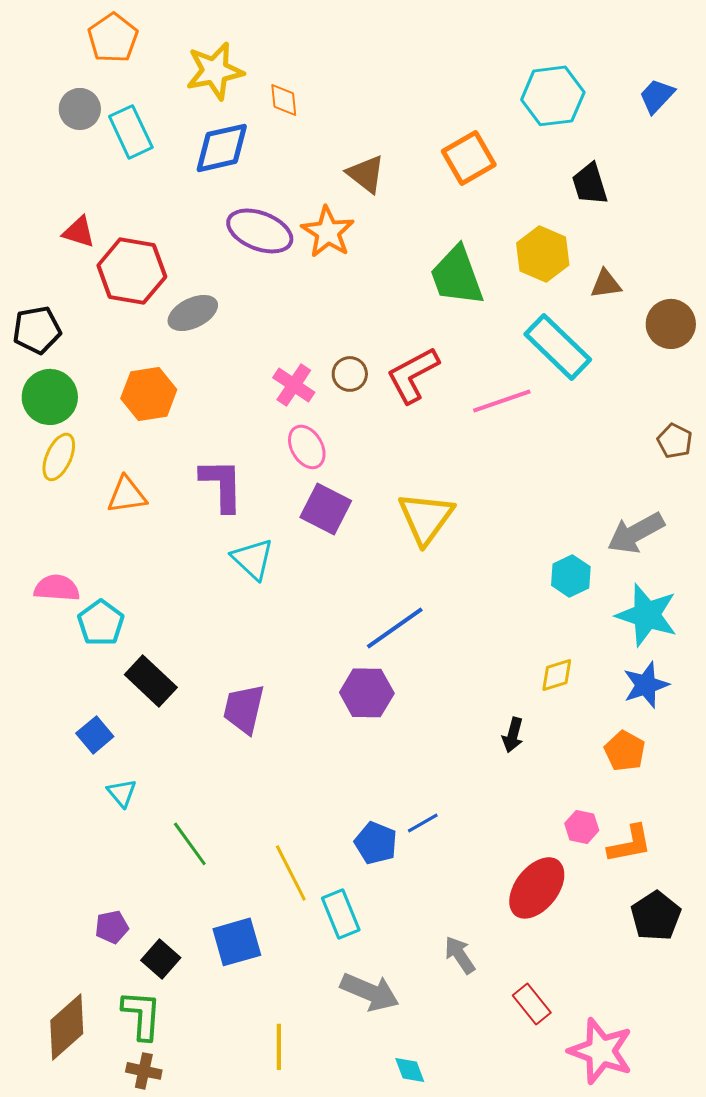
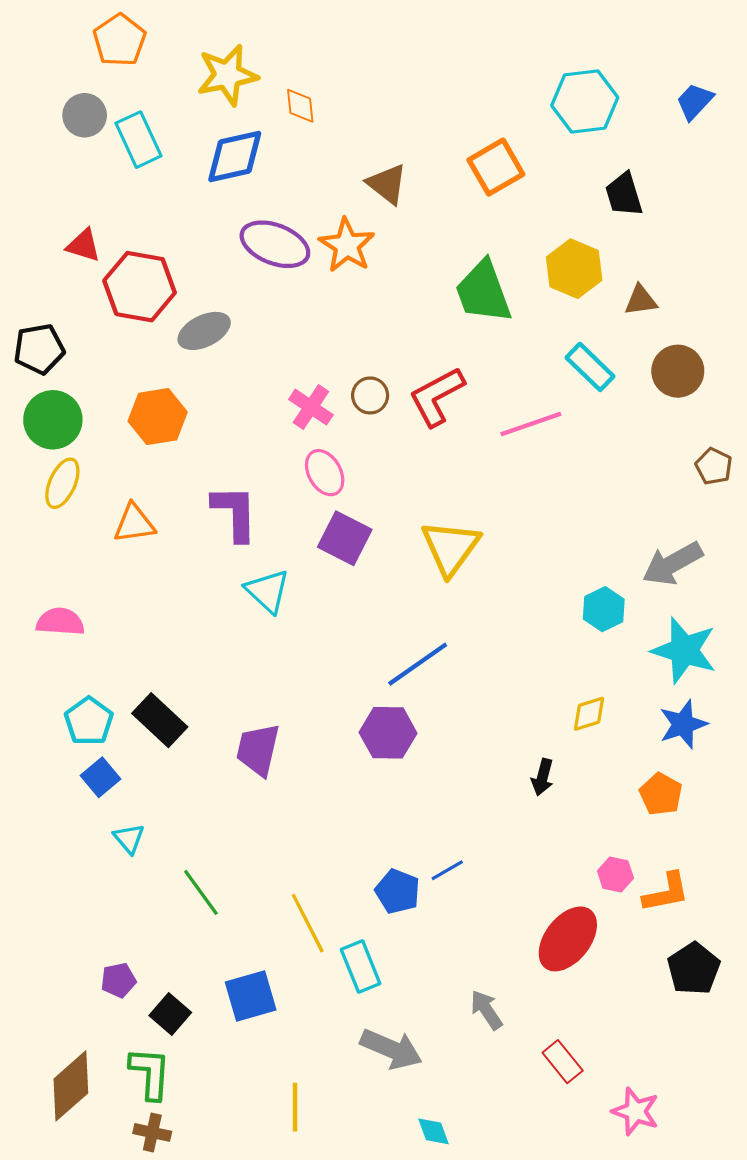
brown circle: (671, 324) -> (678, 371), moved
cyan rectangle: (558, 347) -> (590, 367), size x0.7
cyan pentagon: (101, 623) -> (89, 721), moved
pink star: (601, 1051) -> (636, 1111), size x0.7

